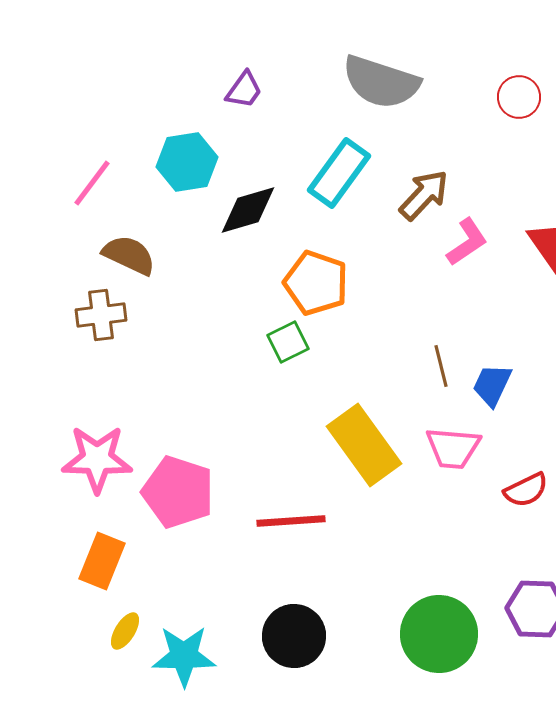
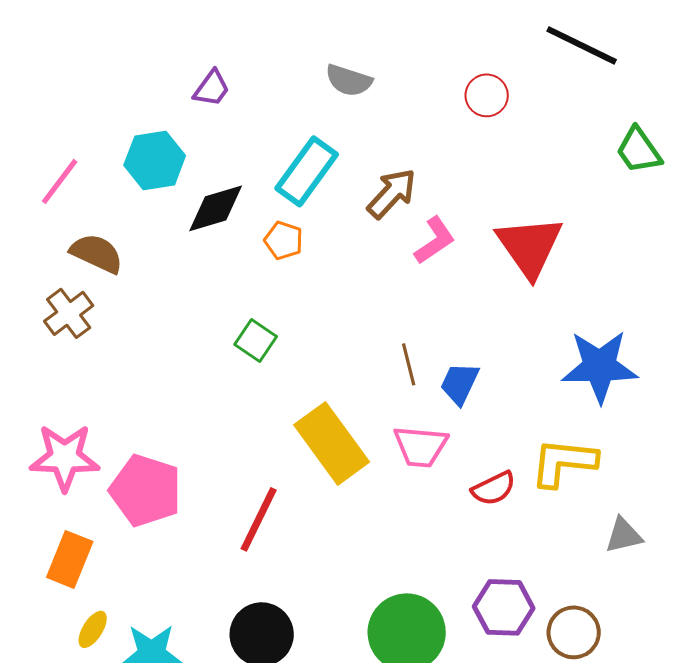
gray semicircle: (381, 82) -> (349, 80), size x0.6
orange pentagon: (316, 283) -> (284, 240), moved, size x0.6
brown cross: (101, 315) -> (69, 313), turned -30
green square: (288, 342) -> (256, 340), turned -30
red line: (291, 521) -> (259, 519), turned -60

